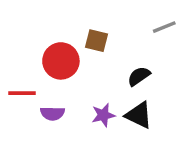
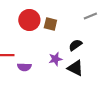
red circle: (61, 61) -> (29, 20), moved
purple star: (103, 115) -> (55, 59), moved

